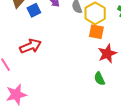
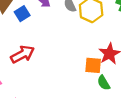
orange square: (96, 32) -> (93, 65), moved

